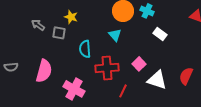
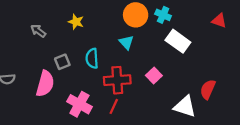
gray square: (59, 33) -> (62, 62), moved, turned -32
white rectangle: (160, 34) -> (178, 41), size x1.5
white triangle: (157, 80) -> (185, 106), moved
red line: (123, 91) -> (114, 106), moved

